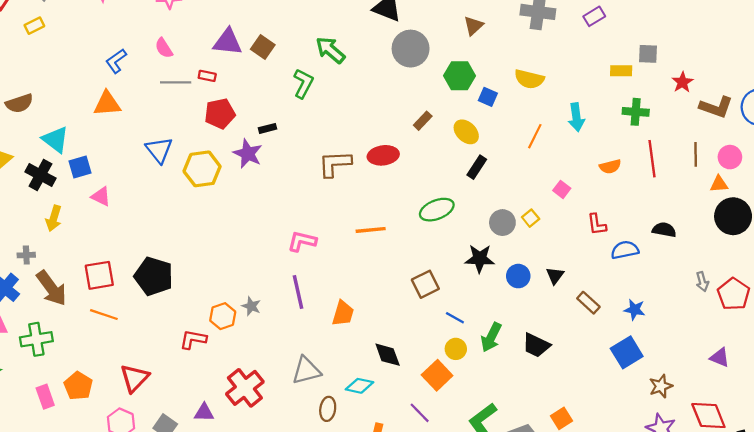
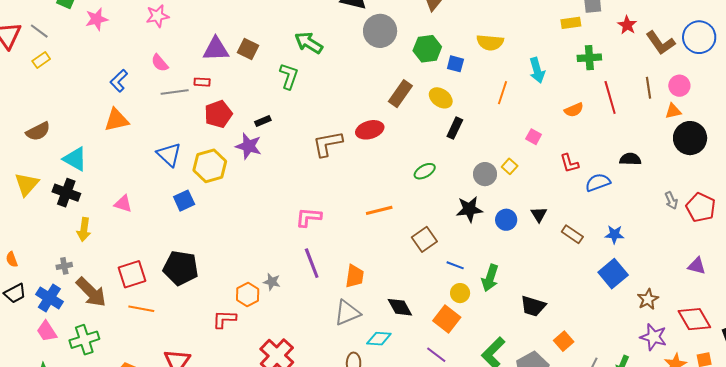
brown L-shape: (716, 107) -> (660, 43), turned 44
brown rectangle: (423, 121) -> (400, 94), size x1.5
blue square: (80, 167) -> (184, 201), moved
green ellipse: (437, 210) -> (425, 171), size x0.7
orange line: (371, 230) -> (379, 210), moved
black trapezoid: (536, 345) -> (533, 306), moved
gray triangle: (306, 371) -> (347, 313), moved

